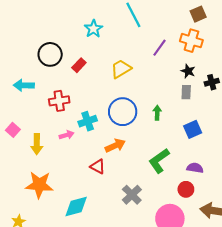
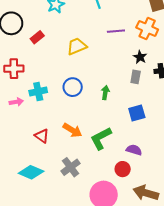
purple line: (159, 48) -> (116, 31), turned 42
blue circle: (123, 112) -> (73, 87), size x0.7
orange arrow: (115, 146) -> (72, 130), moved, turned 48
cyan diamond: (76, 207) -> (31, 172), moved, turned 30

